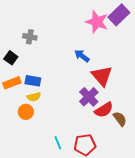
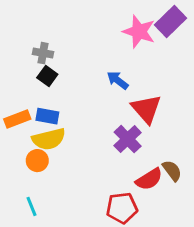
black square: (11, 58) -> (47, 76), moved
yellow semicircle: (34, 97) -> (49, 139), size x1.6
red semicircle: (104, 110) -> (149, 179), moved
cyan line: (58, 143) -> (32, 206), moved

